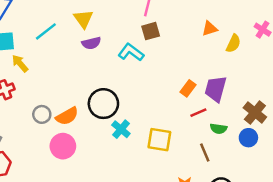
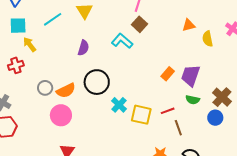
brown square: (151, 31) -> (140, 24), turned -35
purple semicircle: (91, 43) -> (83, 48), moved, turned -63
yellow semicircle: (233, 43) -> (208, 39), turned 140
red line: (198, 113) -> (168, 111), moved
cyan cross: (121, 129) -> (119, 105), moved
green semicircle: (219, 129) -> (193, 100), moved

